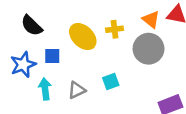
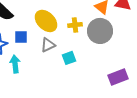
yellow cross: (114, 29) -> (75, 25), moved
gray triangle: (77, 90) -> (48, 45), moved

